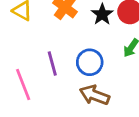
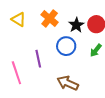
blue circle: (90, 62) -> (66, 46), moved

